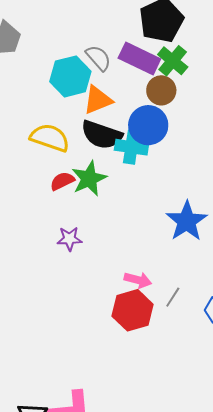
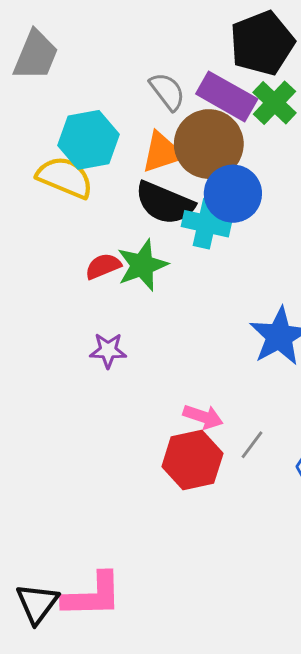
cyan hexagon: (70, 76) -> (88, 140), moved
brown circle: (161, 90) -> (209, 144), moved, size x1.6
yellow semicircle: (50, 138) -> (65, 177), moved

